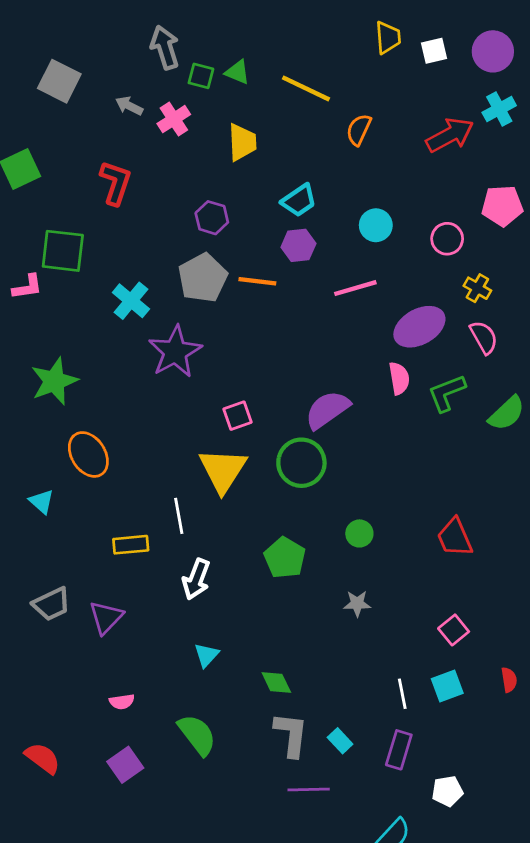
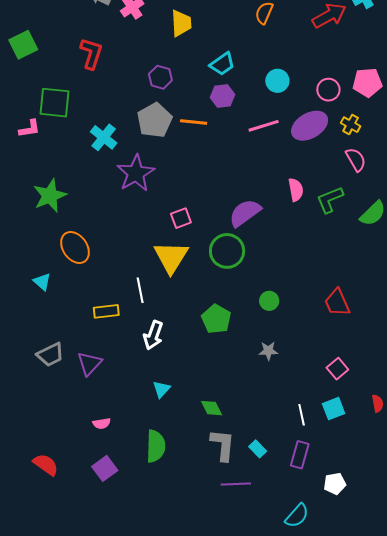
pink pentagon: (502, 206) -> (367, 82), moved
purple ellipse: (419, 327) -> (310, 126), moved
green semicircle: (197, 735) -> (156, 446), turned 40

